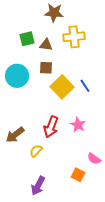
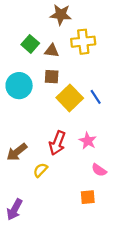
green square: (27, 39) -> (30, 44), turned -35
pink semicircle: (94, 159) -> (99, 170), moved
orange square: (78, 175) -> (88, 197), turned -32
purple arrow: (38, 186) -> (15, 209), moved

